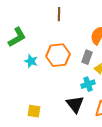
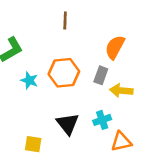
cyan cross: (88, 84) -> (102, 120), moved
black triangle: (75, 104) -> (68, 124), moved

